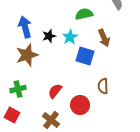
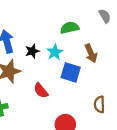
brown semicircle: (103, 86) -> (99, 104), moved
red semicircle: (55, 91) -> (41, 91), moved, turned -77

